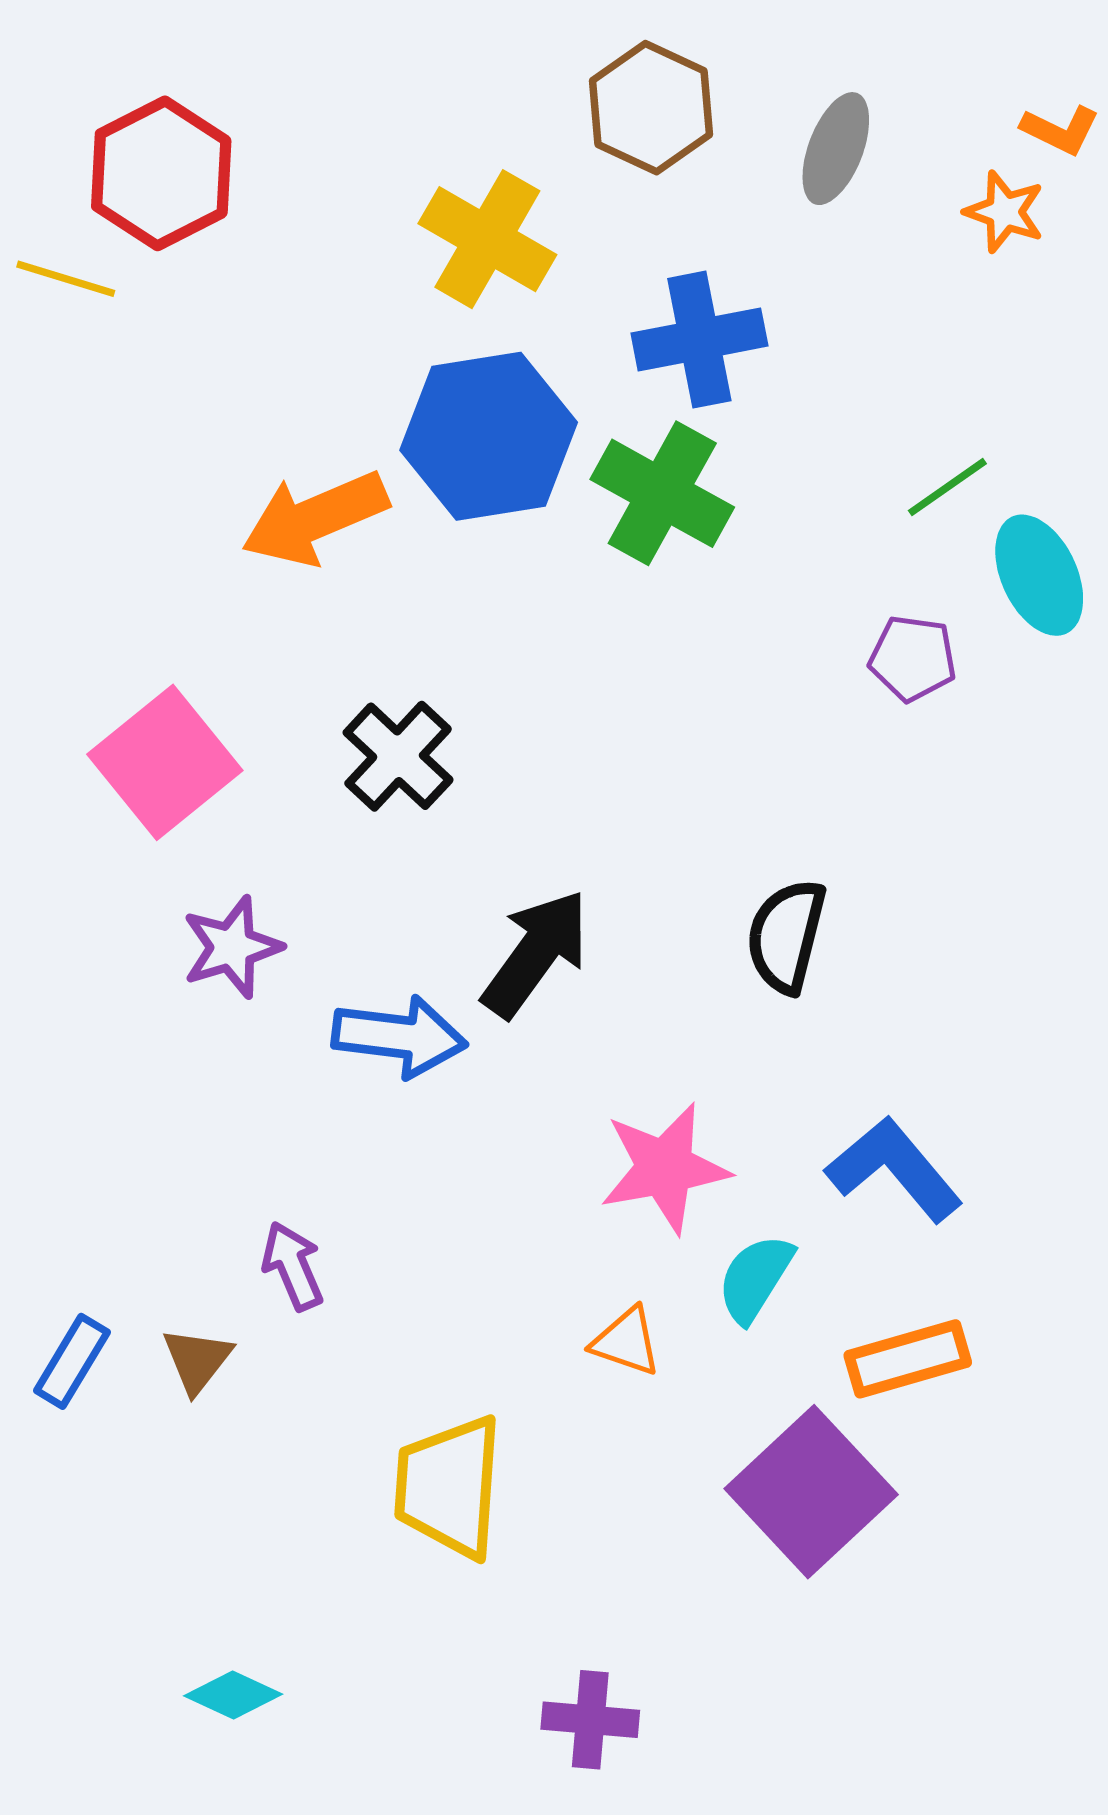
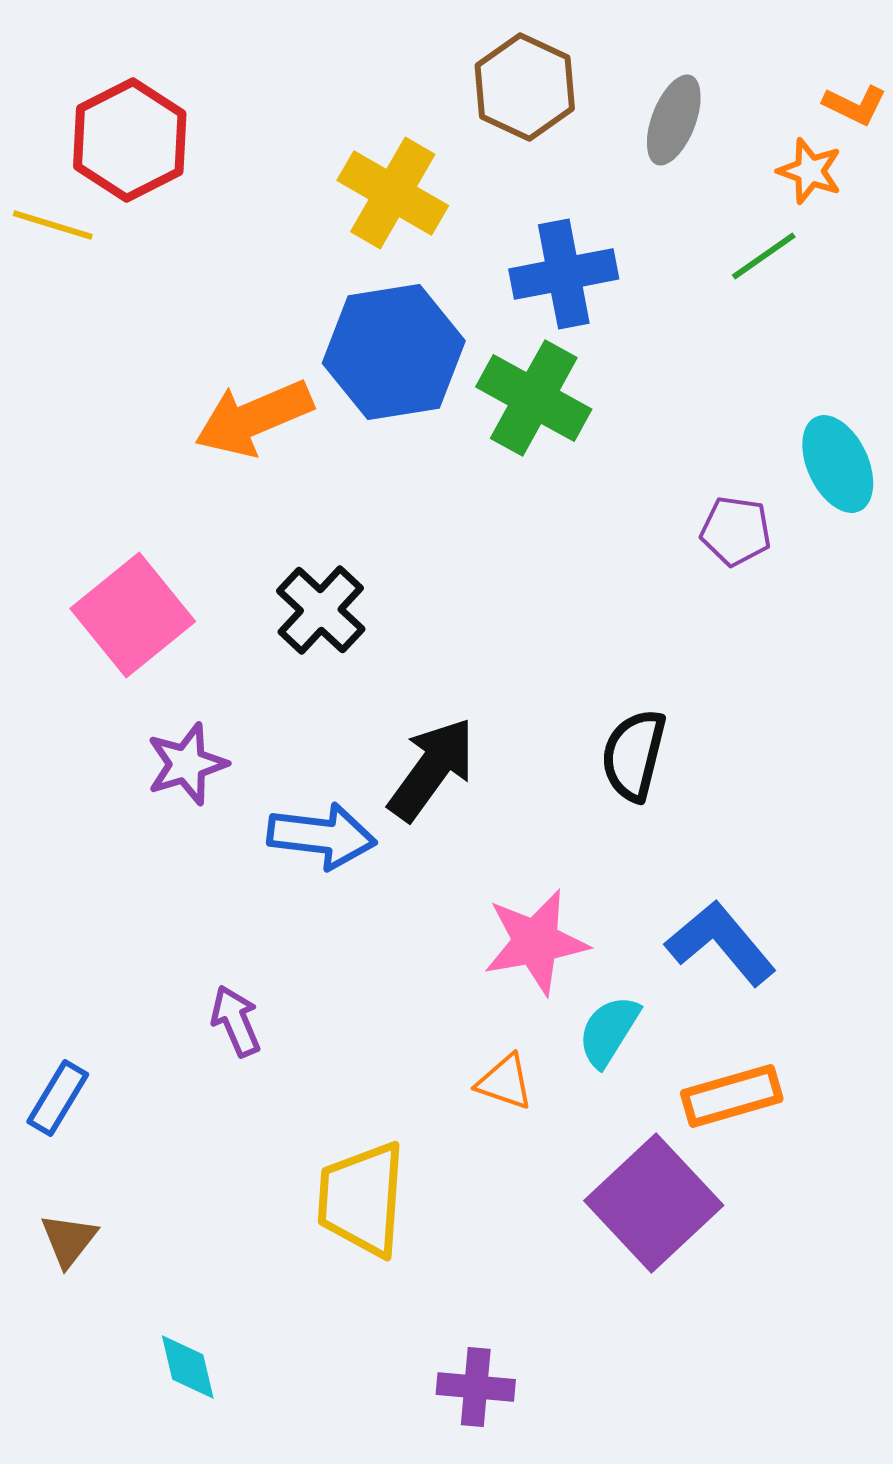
green line: (947, 487) -> (764, 256), moved
brown triangle: (197, 1360) -> (69, 1240), moved
cyan diamond: (233, 1695) -> (188, 1367), turned 52

